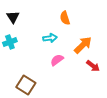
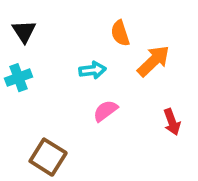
orange arrow: (83, 45) -> (153, 61), moved
red arrow: (93, 66) -> (172, 122), turned 32

